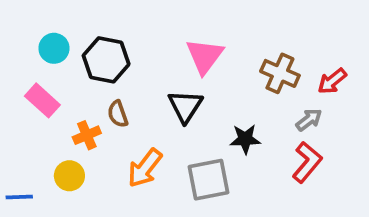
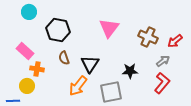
cyan circle: (54, 48) -> (29, 12), moved
black triangle: (185, 106) -> (90, 64), moved
orange cross: (87, 135) -> (37, 69), moved, turned 32
yellow circle: (69, 176) -> (27, 86), moved

